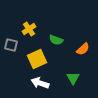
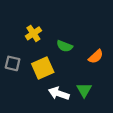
gray square: (11, 45) -> (13, 63), moved
white arrow: (40, 83) -> (59, 93), moved

